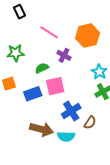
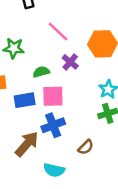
blue cross: (71, 111) -> (53, 125), moved
brown arrow: (41, 129) -> (27, 144), turned -75
cyan semicircle: (66, 136) -> (54, 170), moved

